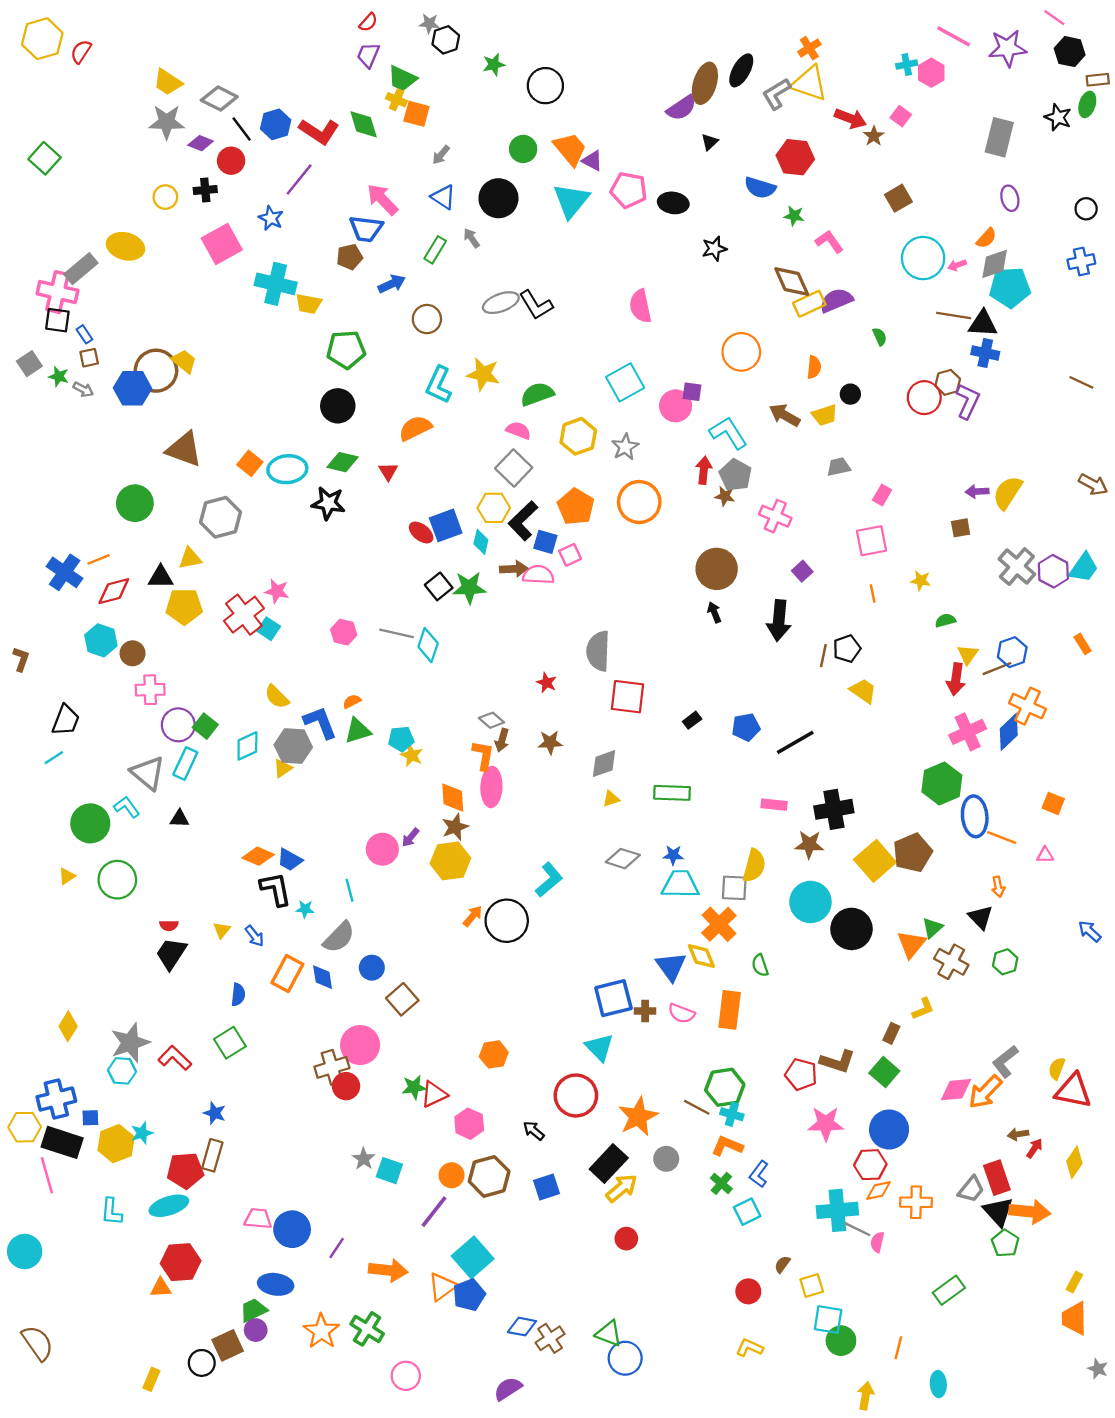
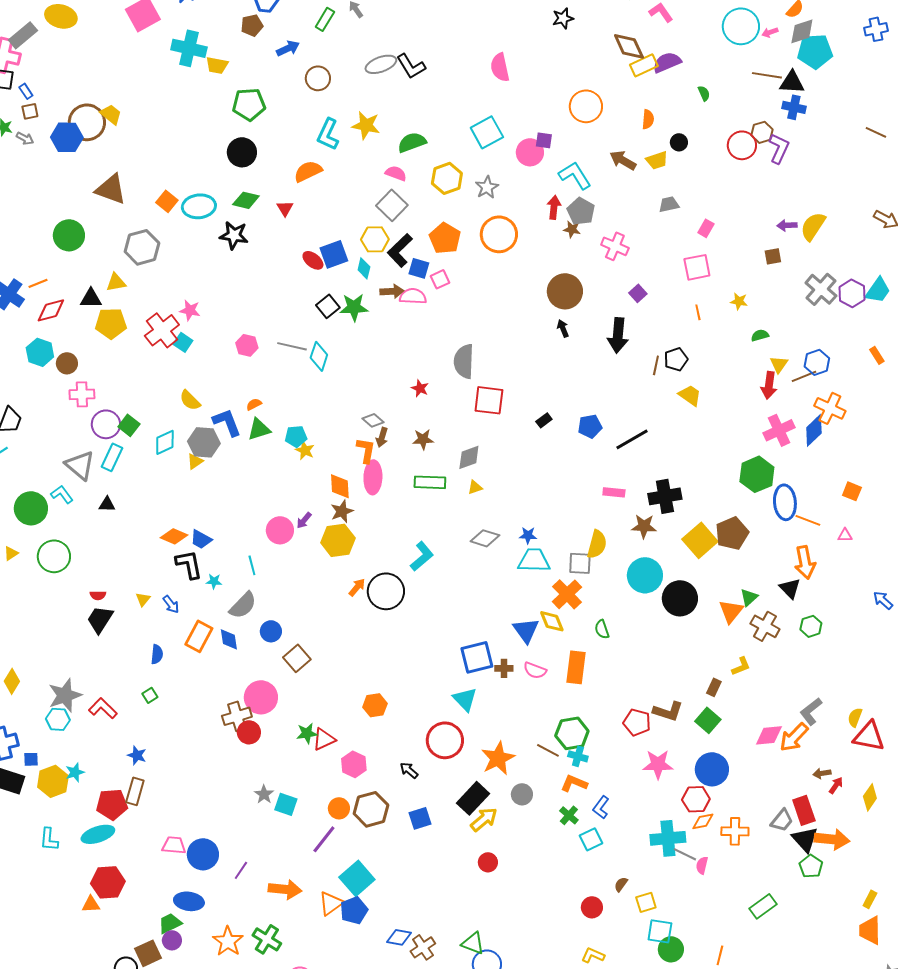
green rectangle: (672, 793) -> (430, 482), moved
orange arrow: (998, 887) -> (805, 562), size x1.8
green square: (230, 1043) -> (150, 695), size x0.6

